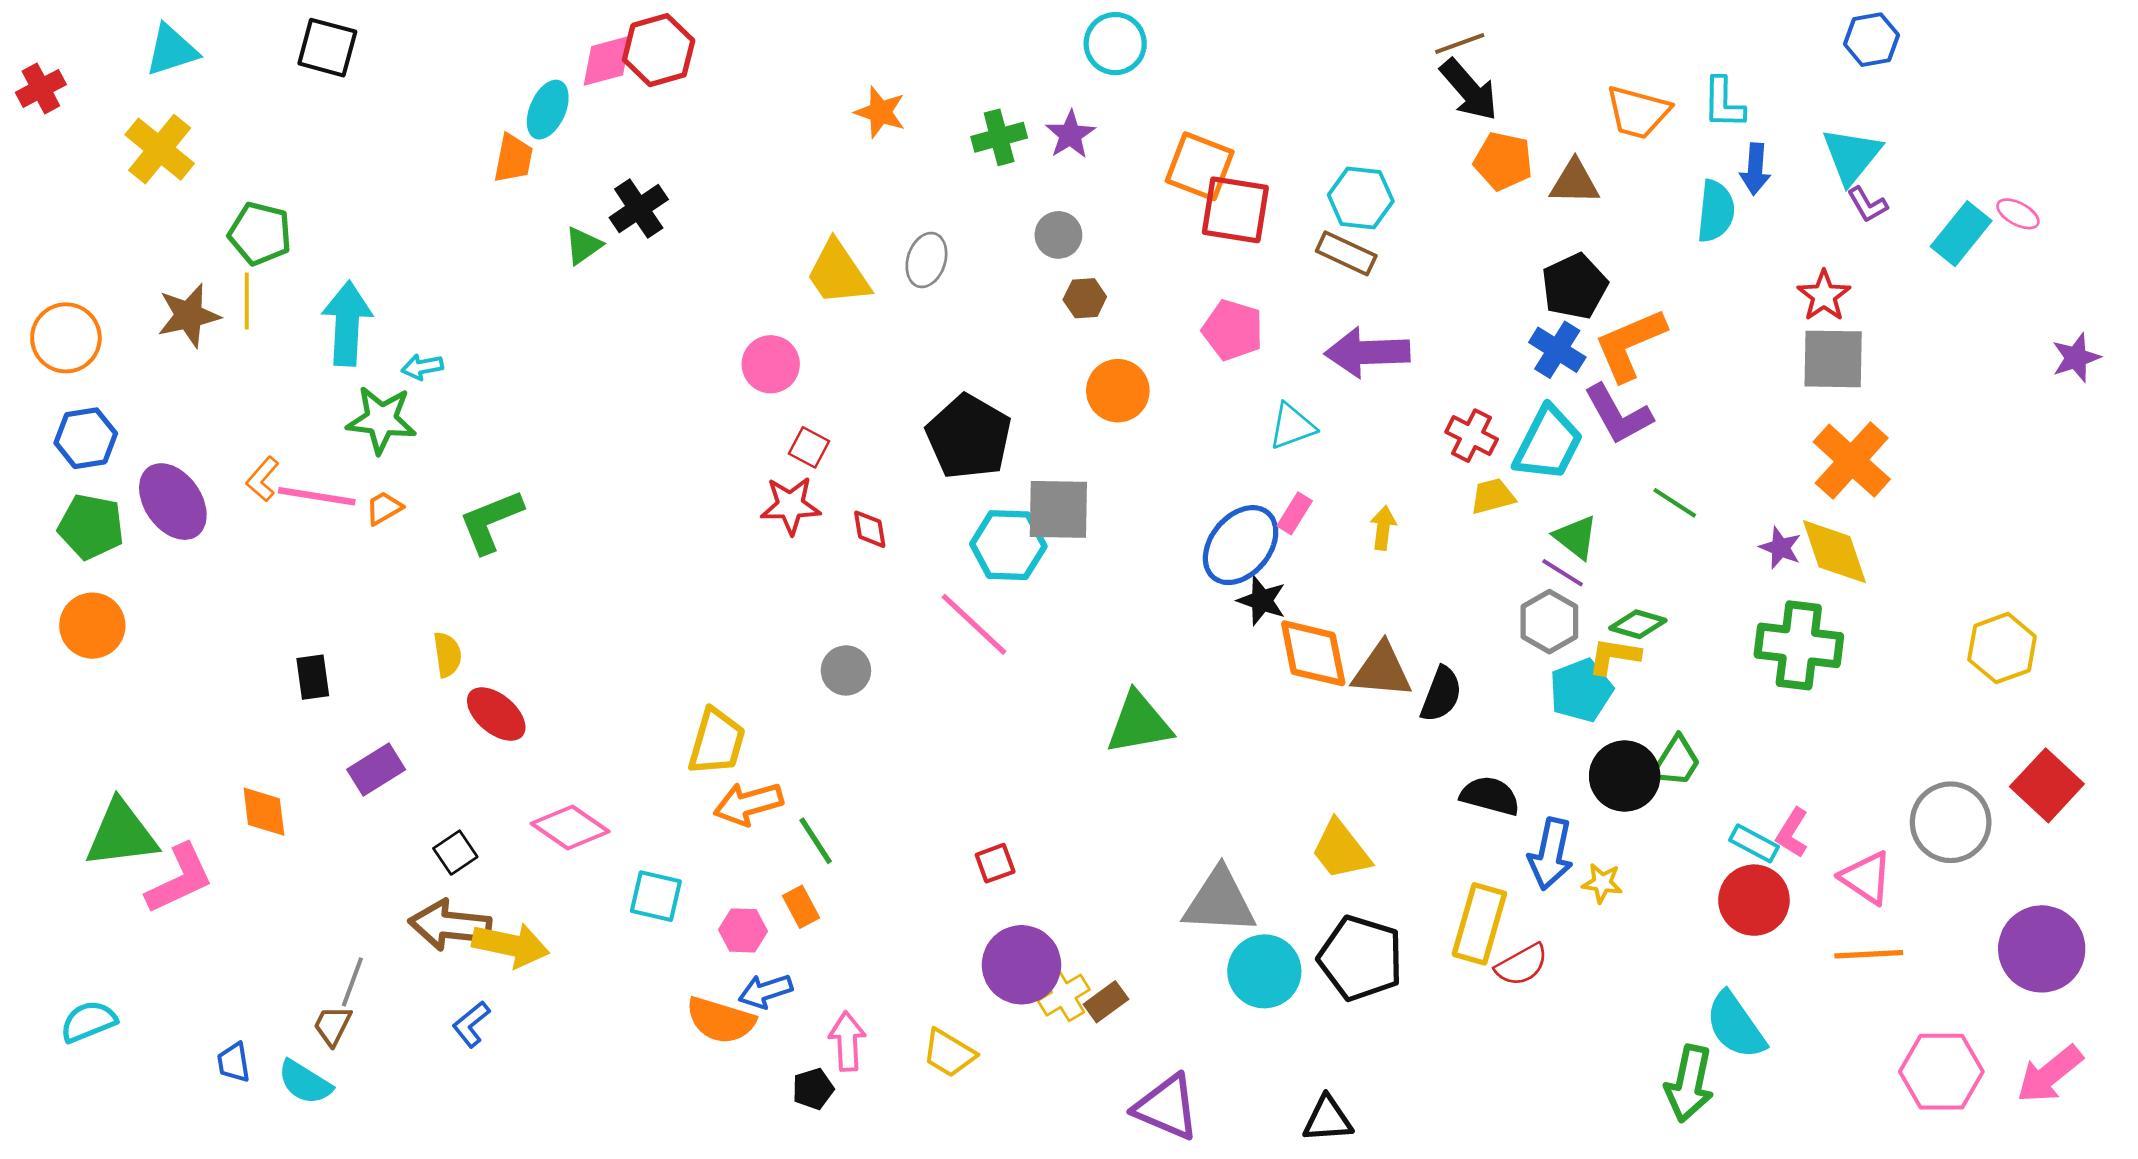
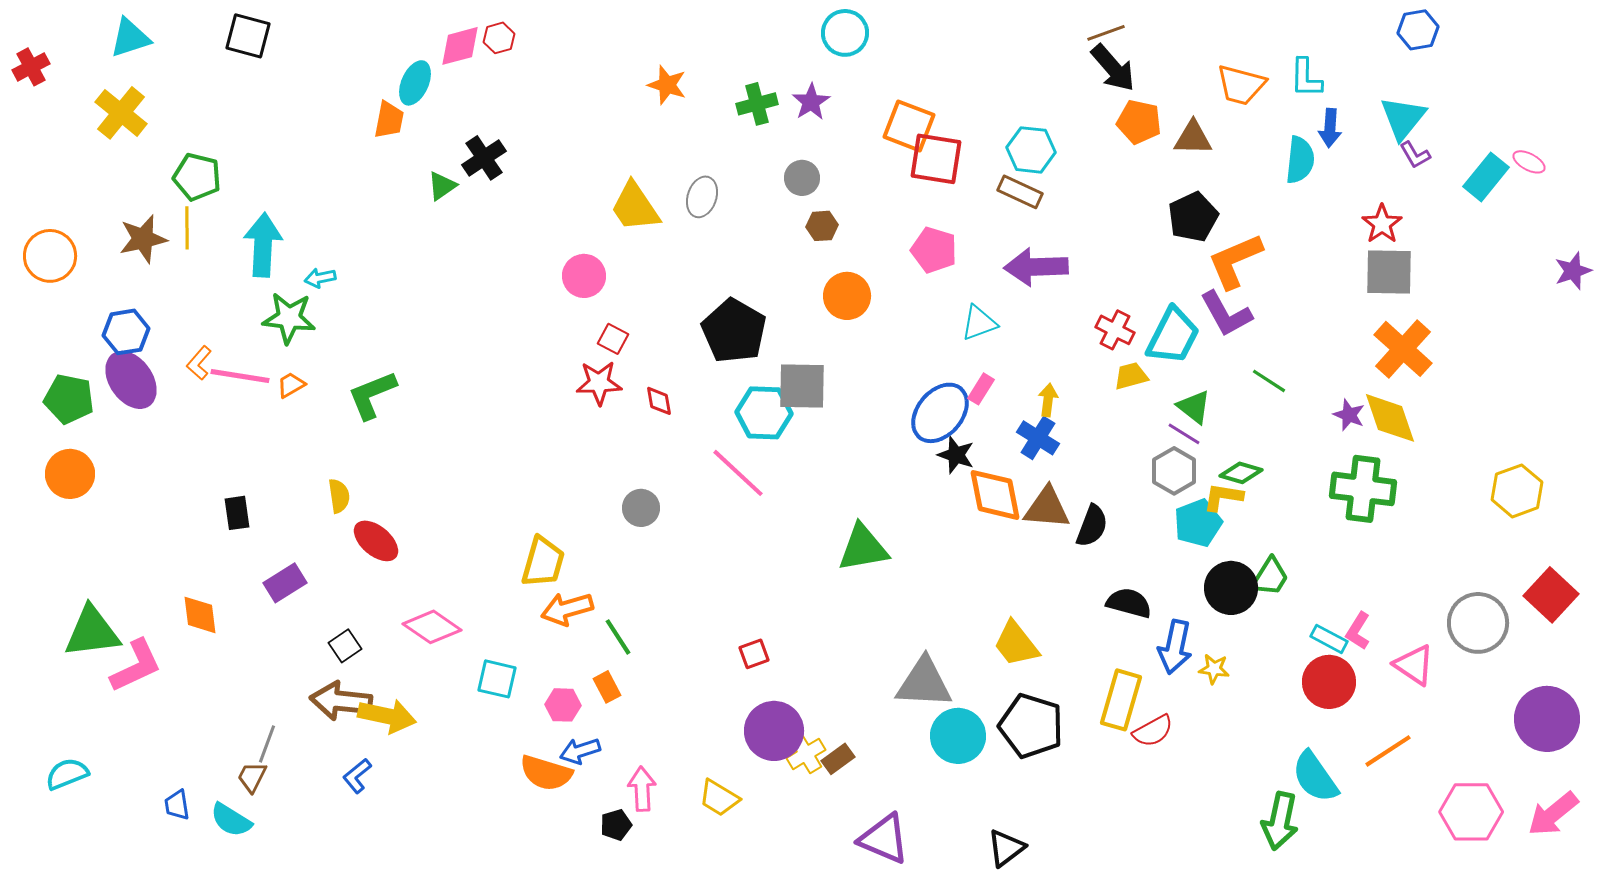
red hexagon: (659, 50) -> (499, 38), size x0.6
blue cross: (1557, 350) -> (1038, 438), moved
blue hexagon: (86, 438) -> (126, 332), moved
orange line: (1869, 954) -> (1388, 751), moved, turned -30
black triangle: (1328, 1119) -> (1006, 848), turned -33

